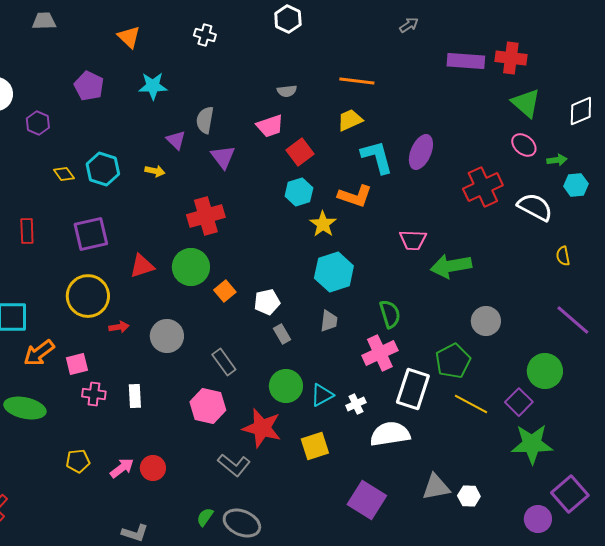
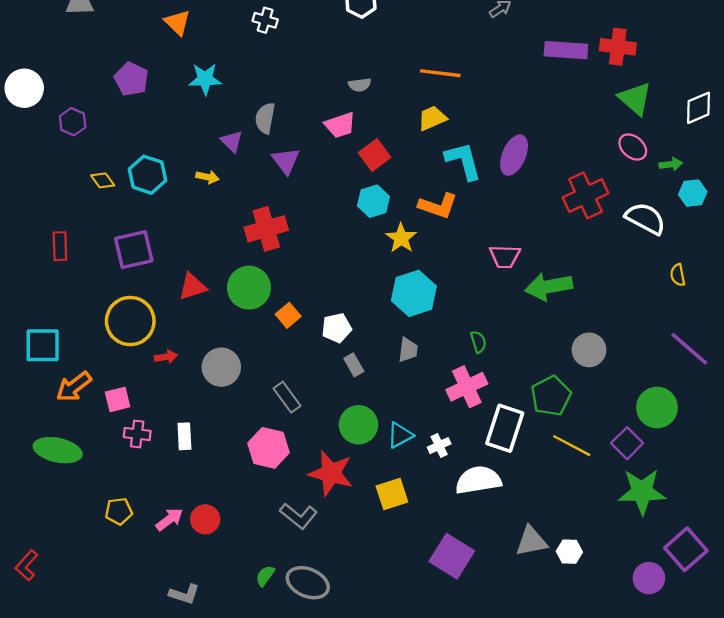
green semicircle: (390, 314) -> (478, 342), size x0.7

